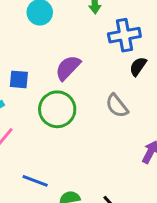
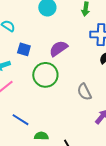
gray semicircle: (117, 106) -> (84, 92), moved

